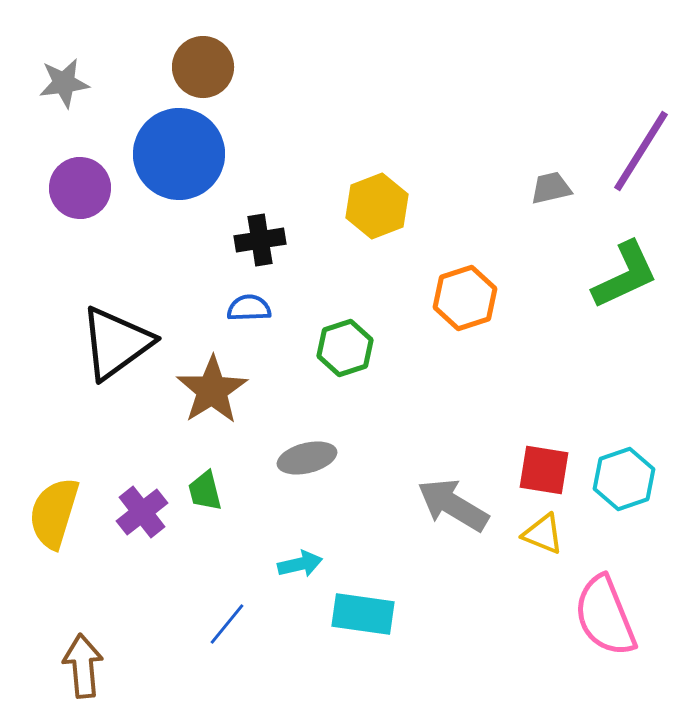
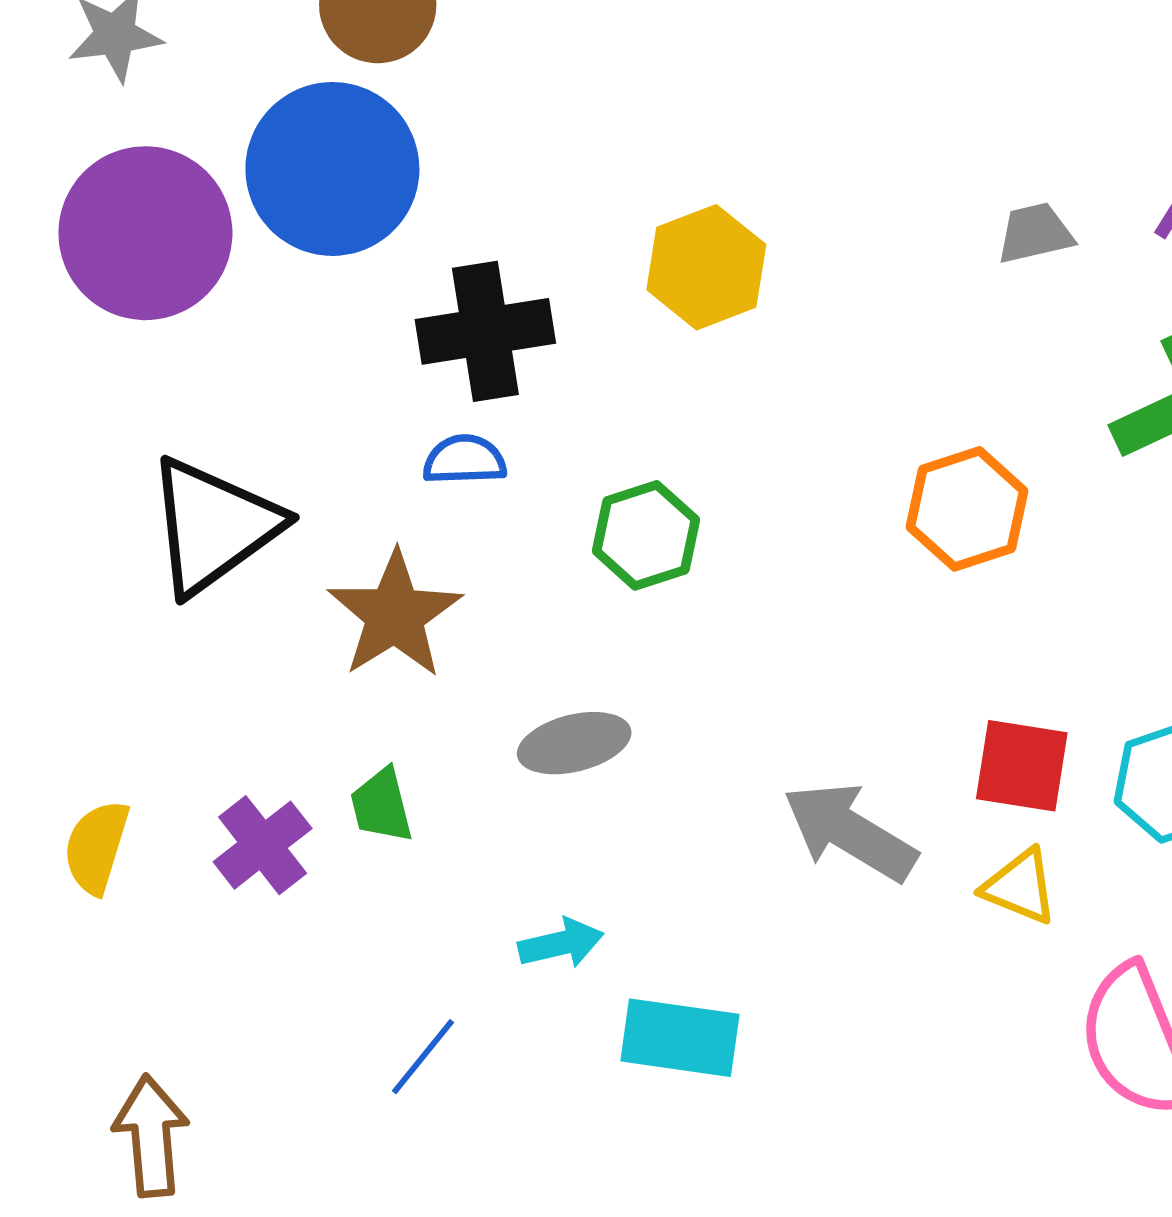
purple circle: (80, 188) -> (145, 233), size x1.5
black cross: (260, 240) -> (485, 331), size x1.4
orange hexagon: (465, 298) -> (967, 509), moved
yellow semicircle: (54, 513) -> (96, 847), size x0.7

